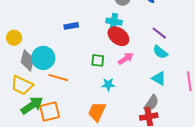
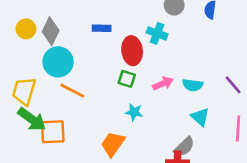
purple line: (159, 33) -> (233, 85), moved
red ellipse: (118, 36) -> (132, 51), moved, turned 35
cyan semicircle: (160, 52) -> (193, 85), moved, turned -42
gray diamond: (27, 61) -> (51, 31), moved
yellow trapezoid: (22, 85) -> (24, 91), turned 70
green arrow: (32, 105) -> (32, 119), turned 60

